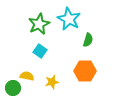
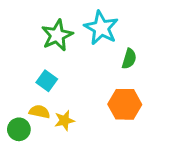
cyan square: (40, 51) -> (47, 81), moved
yellow star: (52, 82) -> (64, 121), moved

